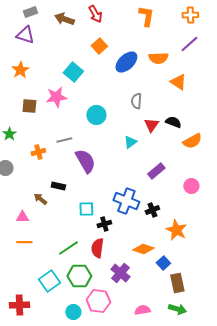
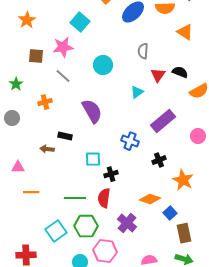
gray line: (64, 140) -> (63, 76), moved, turned 56
purple rectangle: (156, 171) -> (163, 121), size x1.4
brown arrow: (40, 199) -> (47, 149), turned -32
blue cross: (126, 201) -> (130, 141), moved, size x0.7
pink triangle: (22, 217) -> (18, 167), moved
green line: (68, 248) -> (75, 198), turned 35

